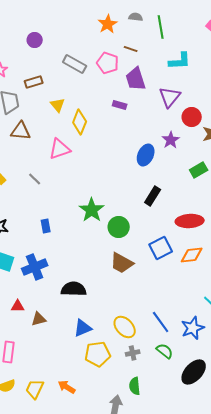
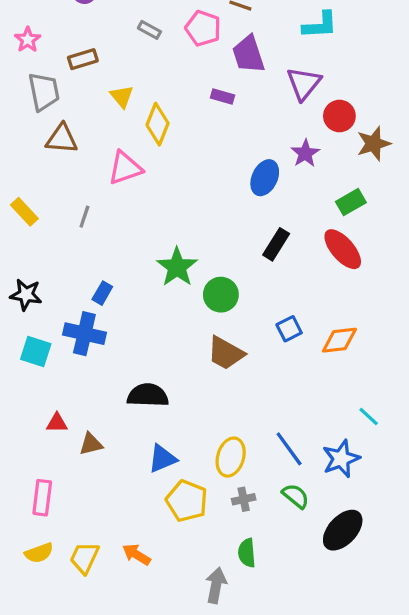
gray rectangle: (75, 64) -> (149, 30), size x0.6
gray line: (35, 179) -> (84, 217), turned 64
red ellipse: (190, 221) -> (343, 249), moved, turned 52
blue rectangle: (46, 226) -> (102, 293), turned 40
blue square: (161, 248) -> (289, 329), size x0.7
blue cross: (35, 267) -> (84, 334), moved, turned 35
yellow ellipse: (125, 327) -> (231, 457), turned 60
yellow pentagon: (98, 354) -> (187, 501), turned 30

